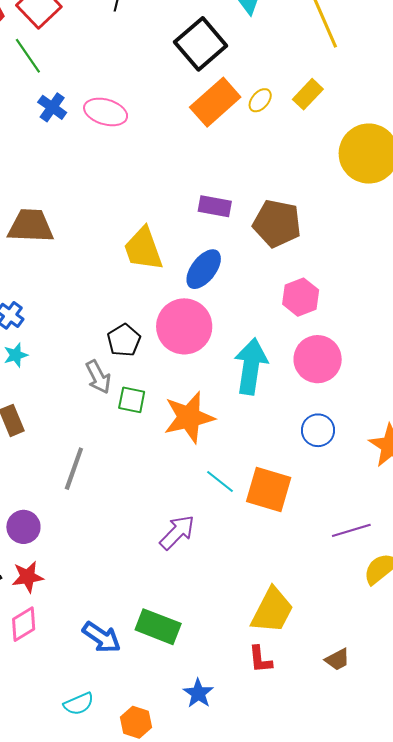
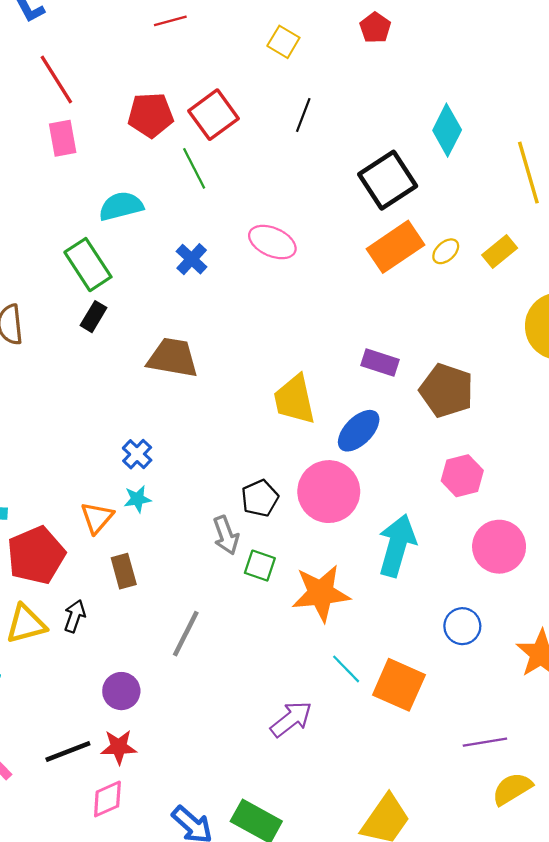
blue cross: (52, 107) -> (192, 259), moved
pink circle: (318, 359) -> (499, 547), moved

